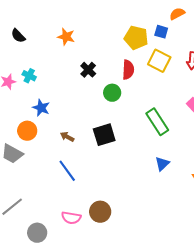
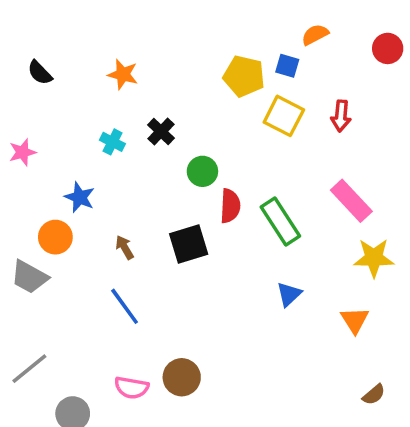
red semicircle: (128, 70) -> (230, 206), moved
cyan cross: (29, 76) -> (112, 142), moved
brown arrow: (67, 137) -> (125, 247), turned 32

